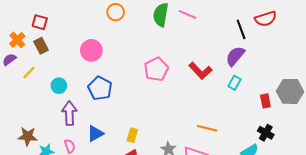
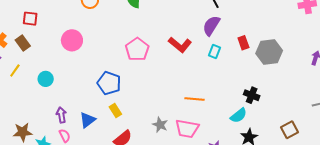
red square: (40, 22) -> (30, 19), moved
blue pentagon: (100, 88) -> (109, 83), moved
red rectangle: (265, 101) -> (243, 43), moved
purple arrow: (69, 113) -> (61, 115), moved, size x0.7
yellow rectangle: (132, 135) -> (115, 110), moved, turned -40

